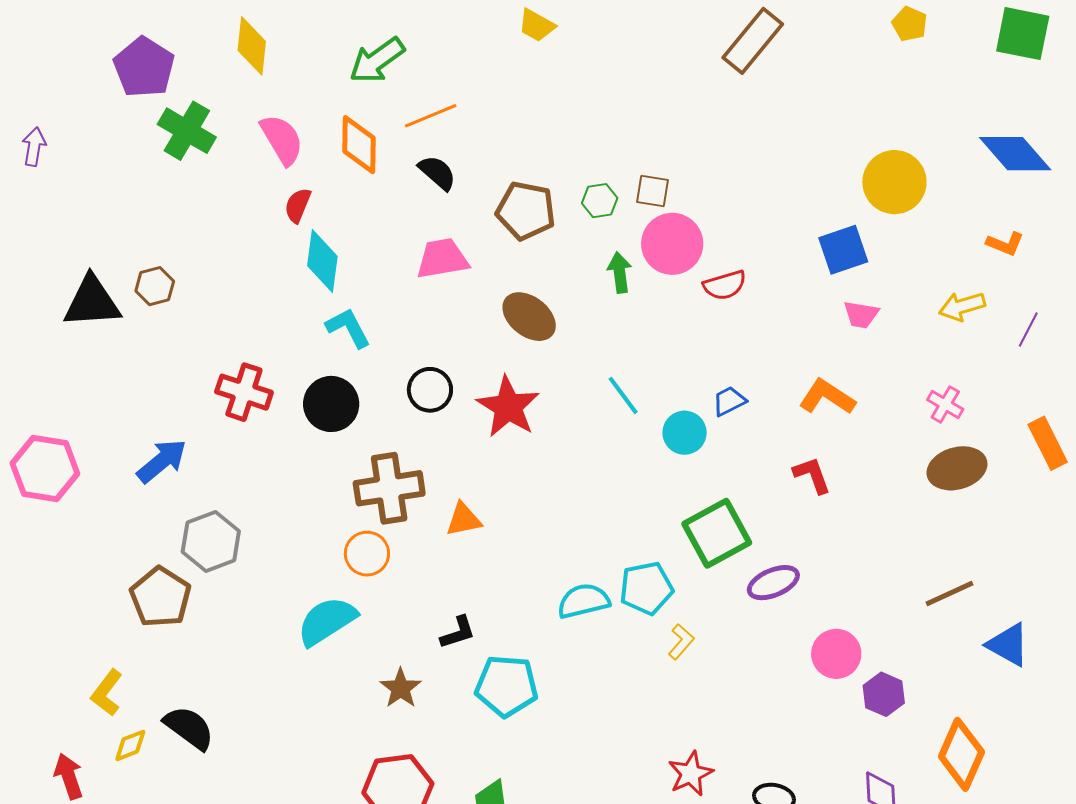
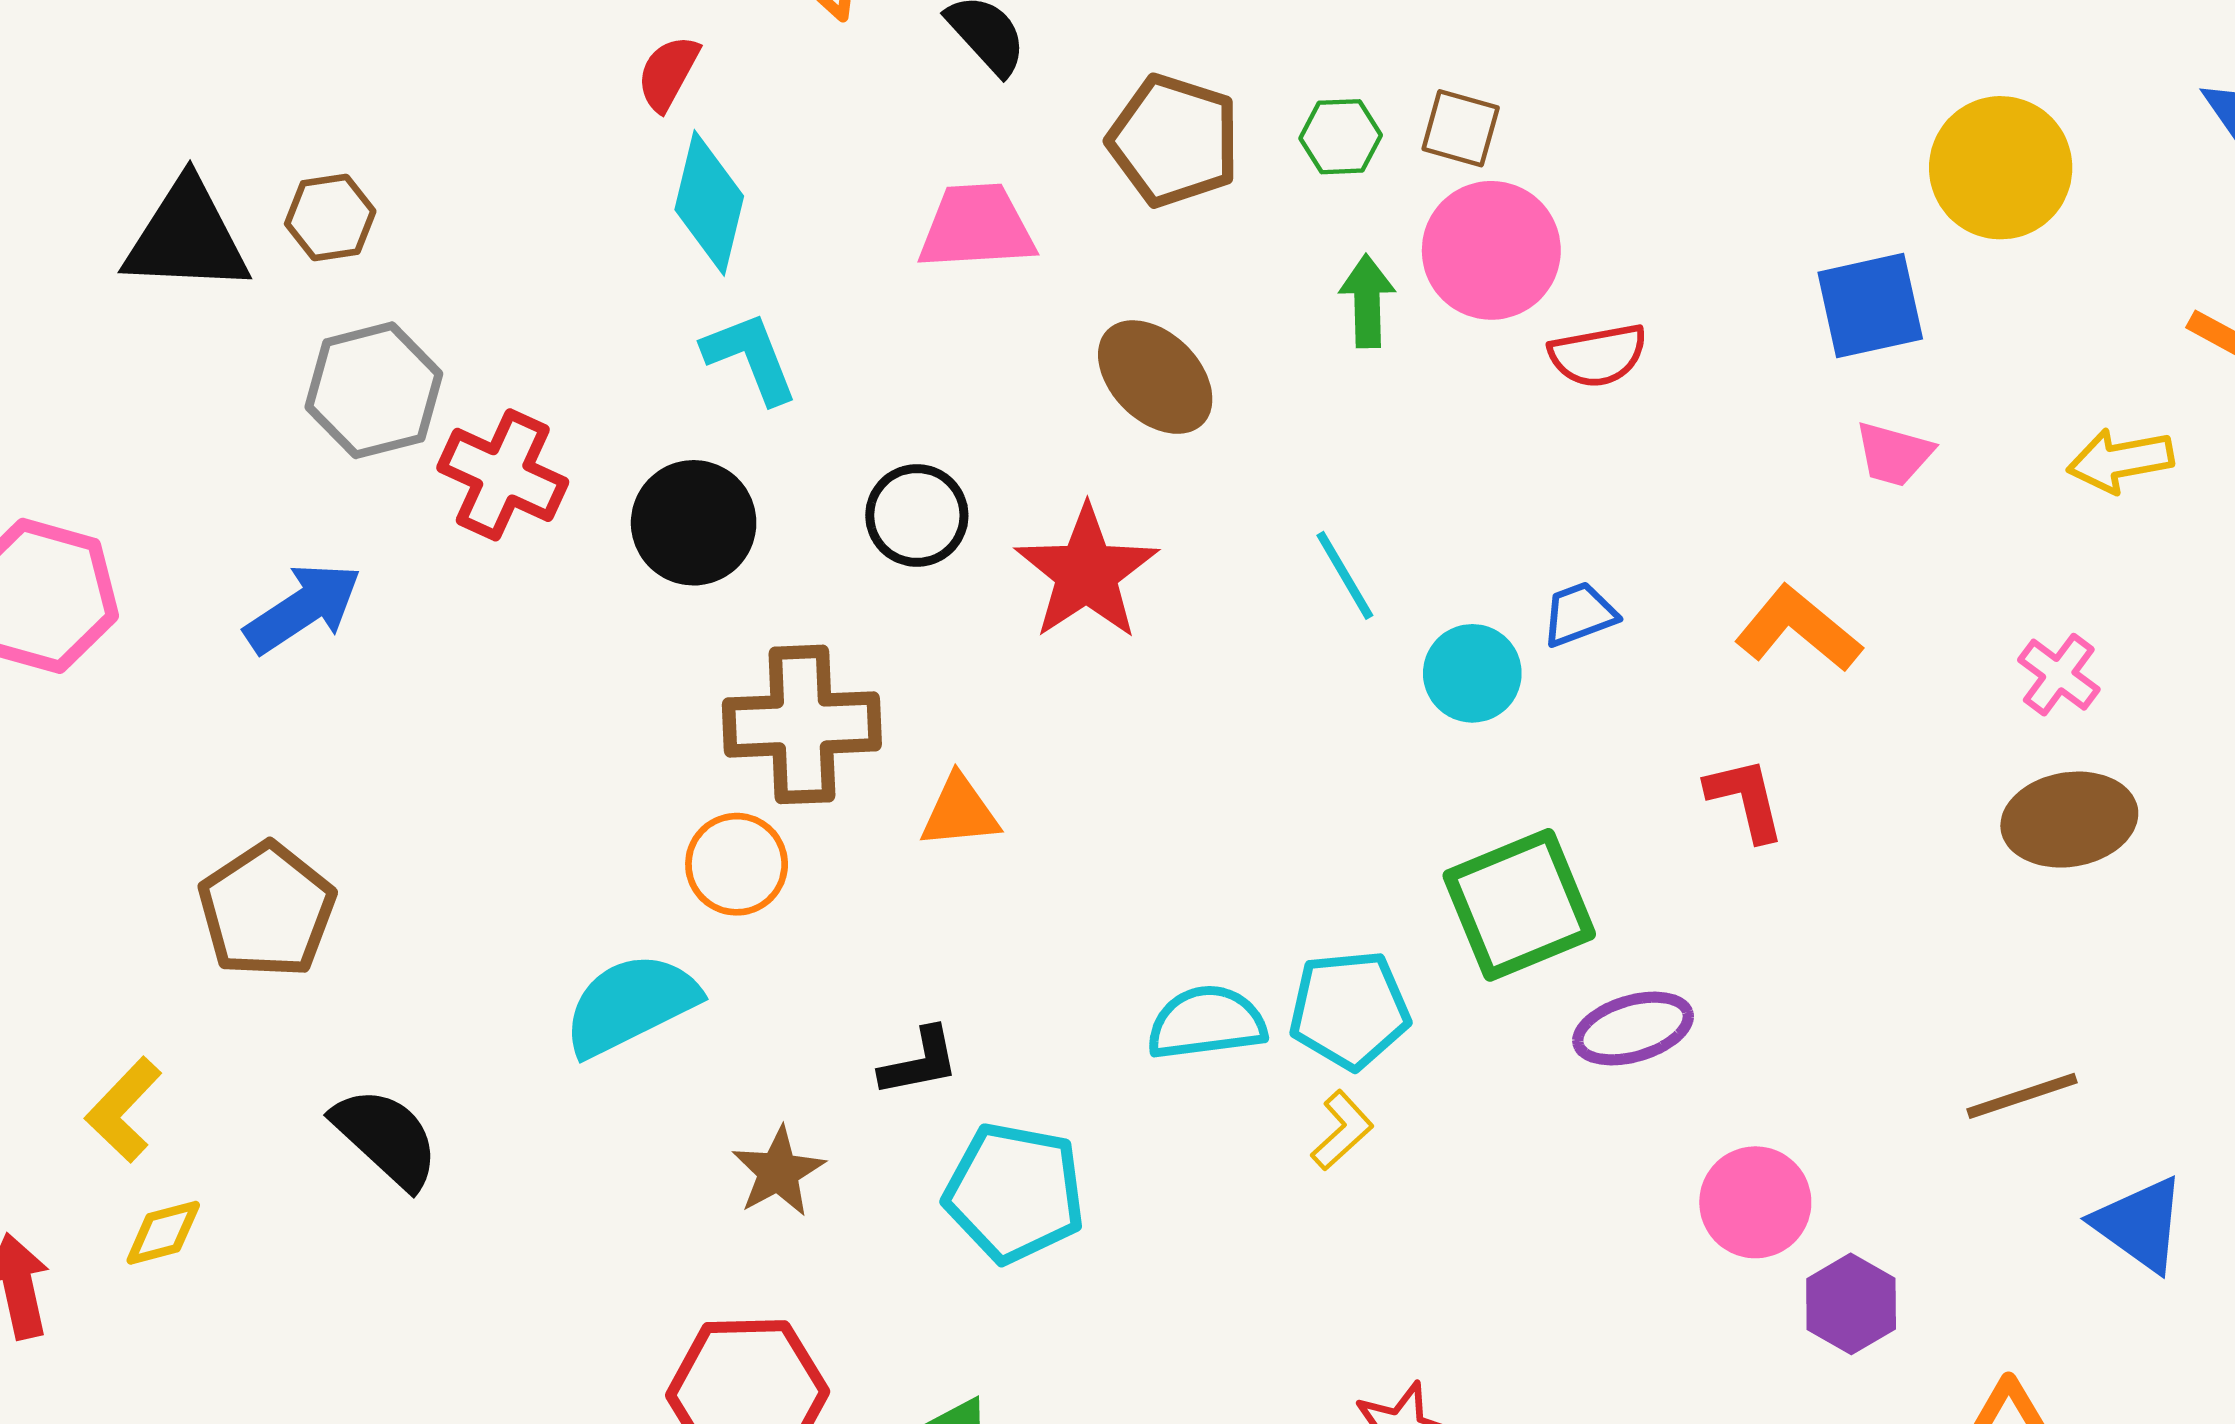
gray hexagon: (211, 541) -> (374, 390), moved
yellow L-shape: (681, 642) -> (1342, 1130), moved
black semicircle: (189, 728) -> (386, 1138), moved

